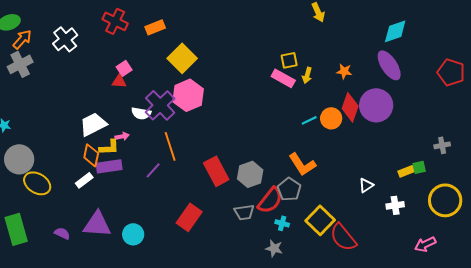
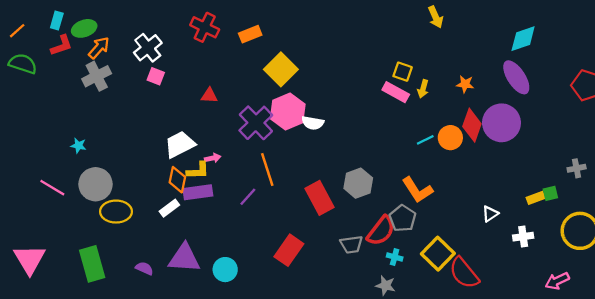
yellow square: (289, 60) -> (403, 72), turned 30
pink square: (124, 68) -> (156, 76), moved, turned -35
white semicircle: (141, 113) -> (313, 123), moved
gray hexagon: (250, 174) -> (358, 183), moved
yellow ellipse: (37, 183) -> (116, 212), turned -32

